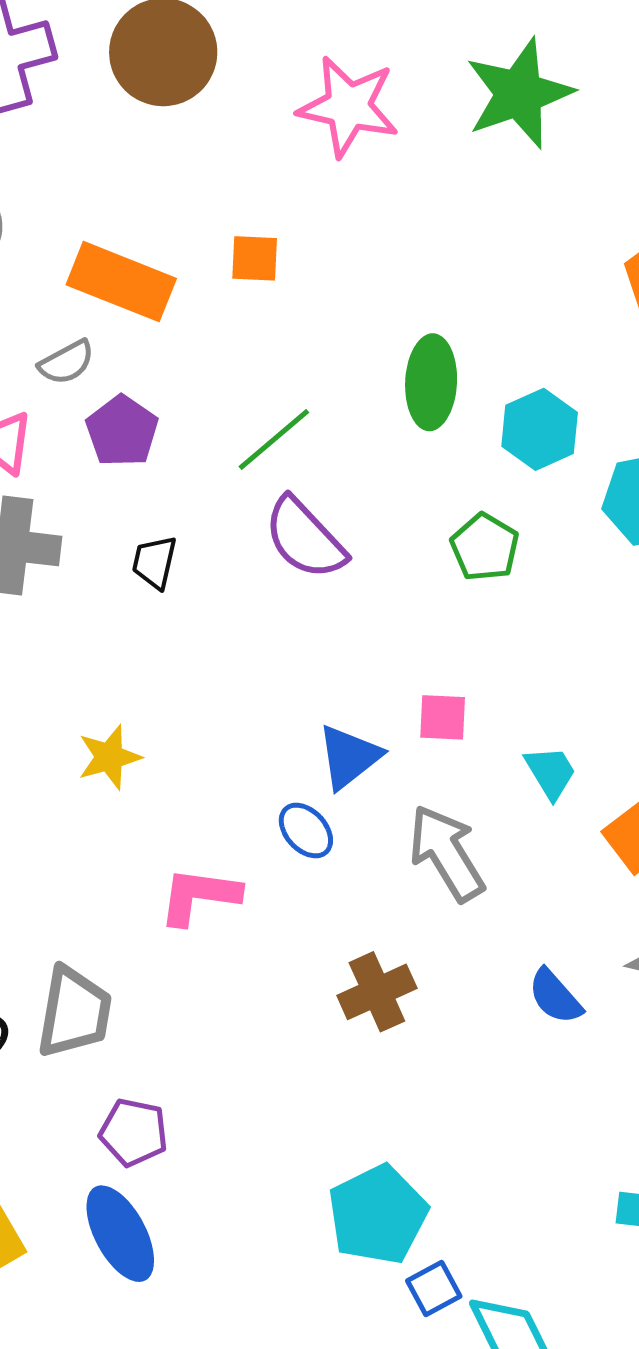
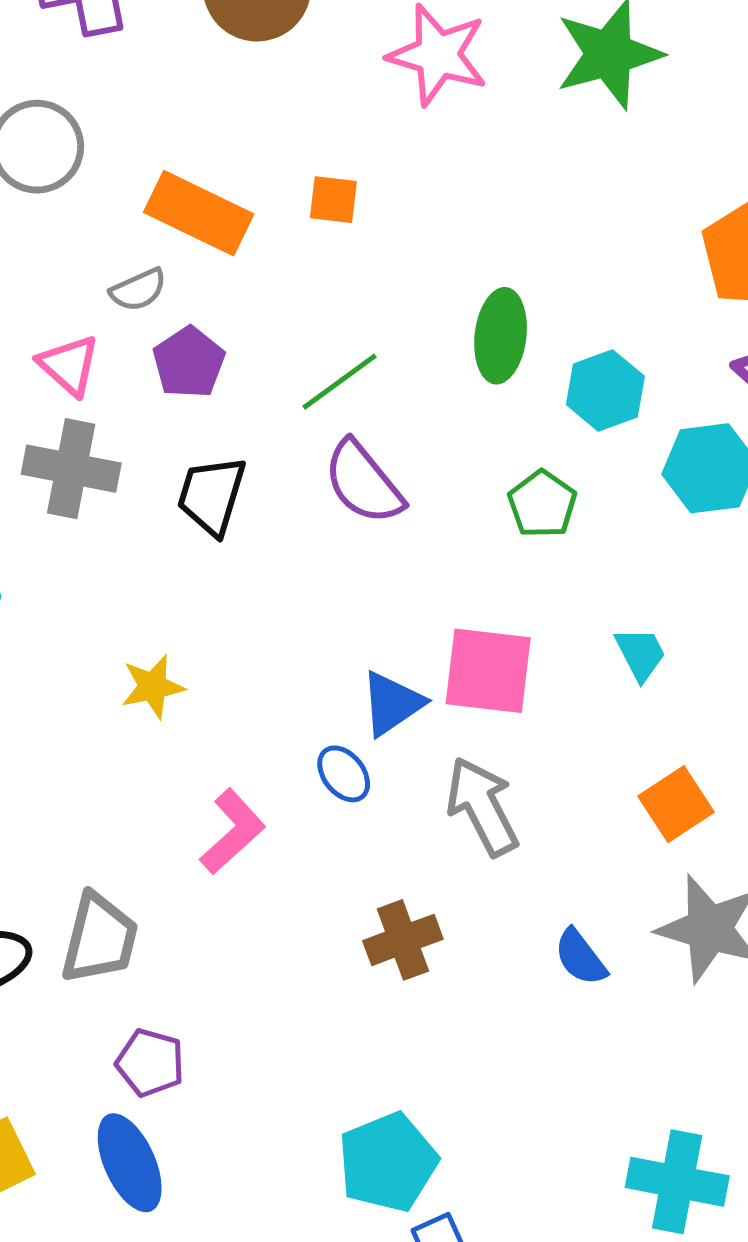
black trapezoid: (154, 562) -> (212, 495), size x1.5
pink square: (443, 717) -> (488, 671), size x1.8
cyan trapezoid: (551, 772) -> (641, 654), moved
pink L-shape: (199, 896) -> (233, 832), turned 126

